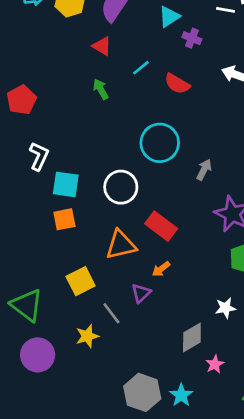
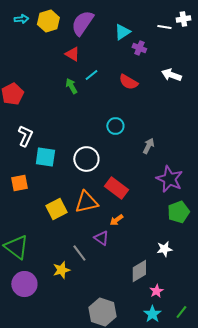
cyan line: (141, 68) -> (91, 75), moved
cyan circle: (160, 143) -> (115, 126), size x0.6
orange square: (64, 219) -> (19, 183), moved
yellow square: (81, 281) -> (56, 209), moved
purple triangle: (141, 293) -> (101, 238), turned -42
cyan star: (181, 395) -> (152, 314), moved

